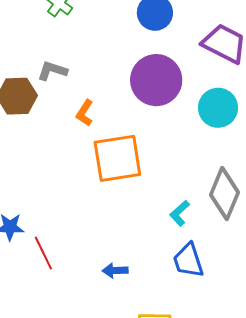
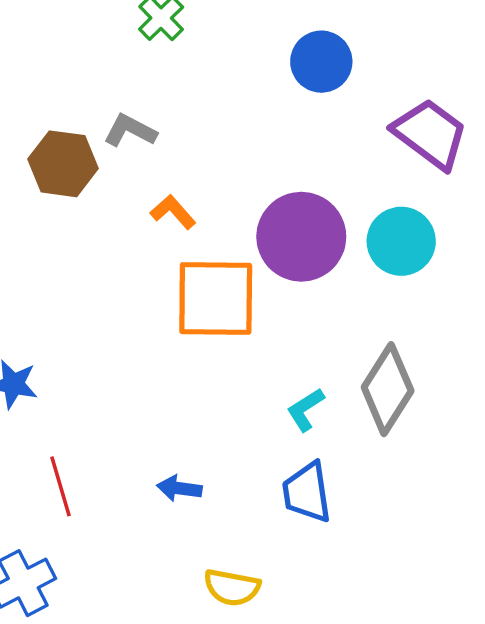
purple circle: (156, 80) -> (301, 237), moved
orange L-shape: (85, 113) -> (173, 212), turned 96
red line: (43, 253) -> (60, 486), moved

